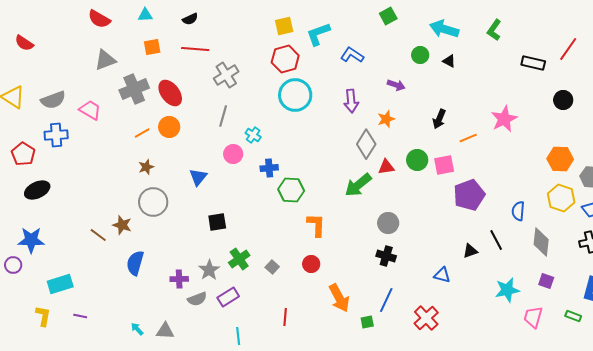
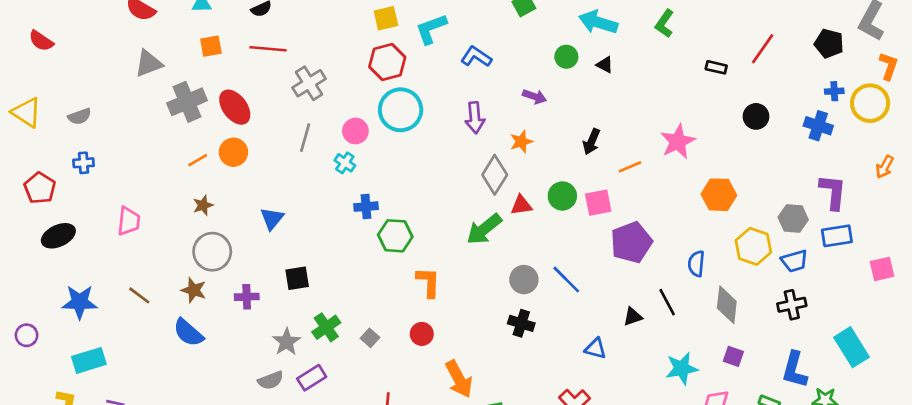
black rectangle: (533, 63) -> (716, 67), size x0.7
gray semicircle: (53, 100) -> (80, 116), size x0.7
pink trapezoid: (90, 110) -> (129, 221), moved, turned 65
blue cross: (56, 135) -> (84, 163), size x0.7
pink circle: (233, 154) -> (355, 131), moved
orange hexagon: (560, 159) -> (719, 195), moved
brown star: (122, 225) -> (194, 290), moved
blue star: (31, 240) -> (80, 302), moved
blue semicircle: (135, 263) -> (188, 333), turned -65
purple cross: (179, 279) -> (247, 297), moved
blue line: (386, 300) -> (566, 280), moved, turned -70

